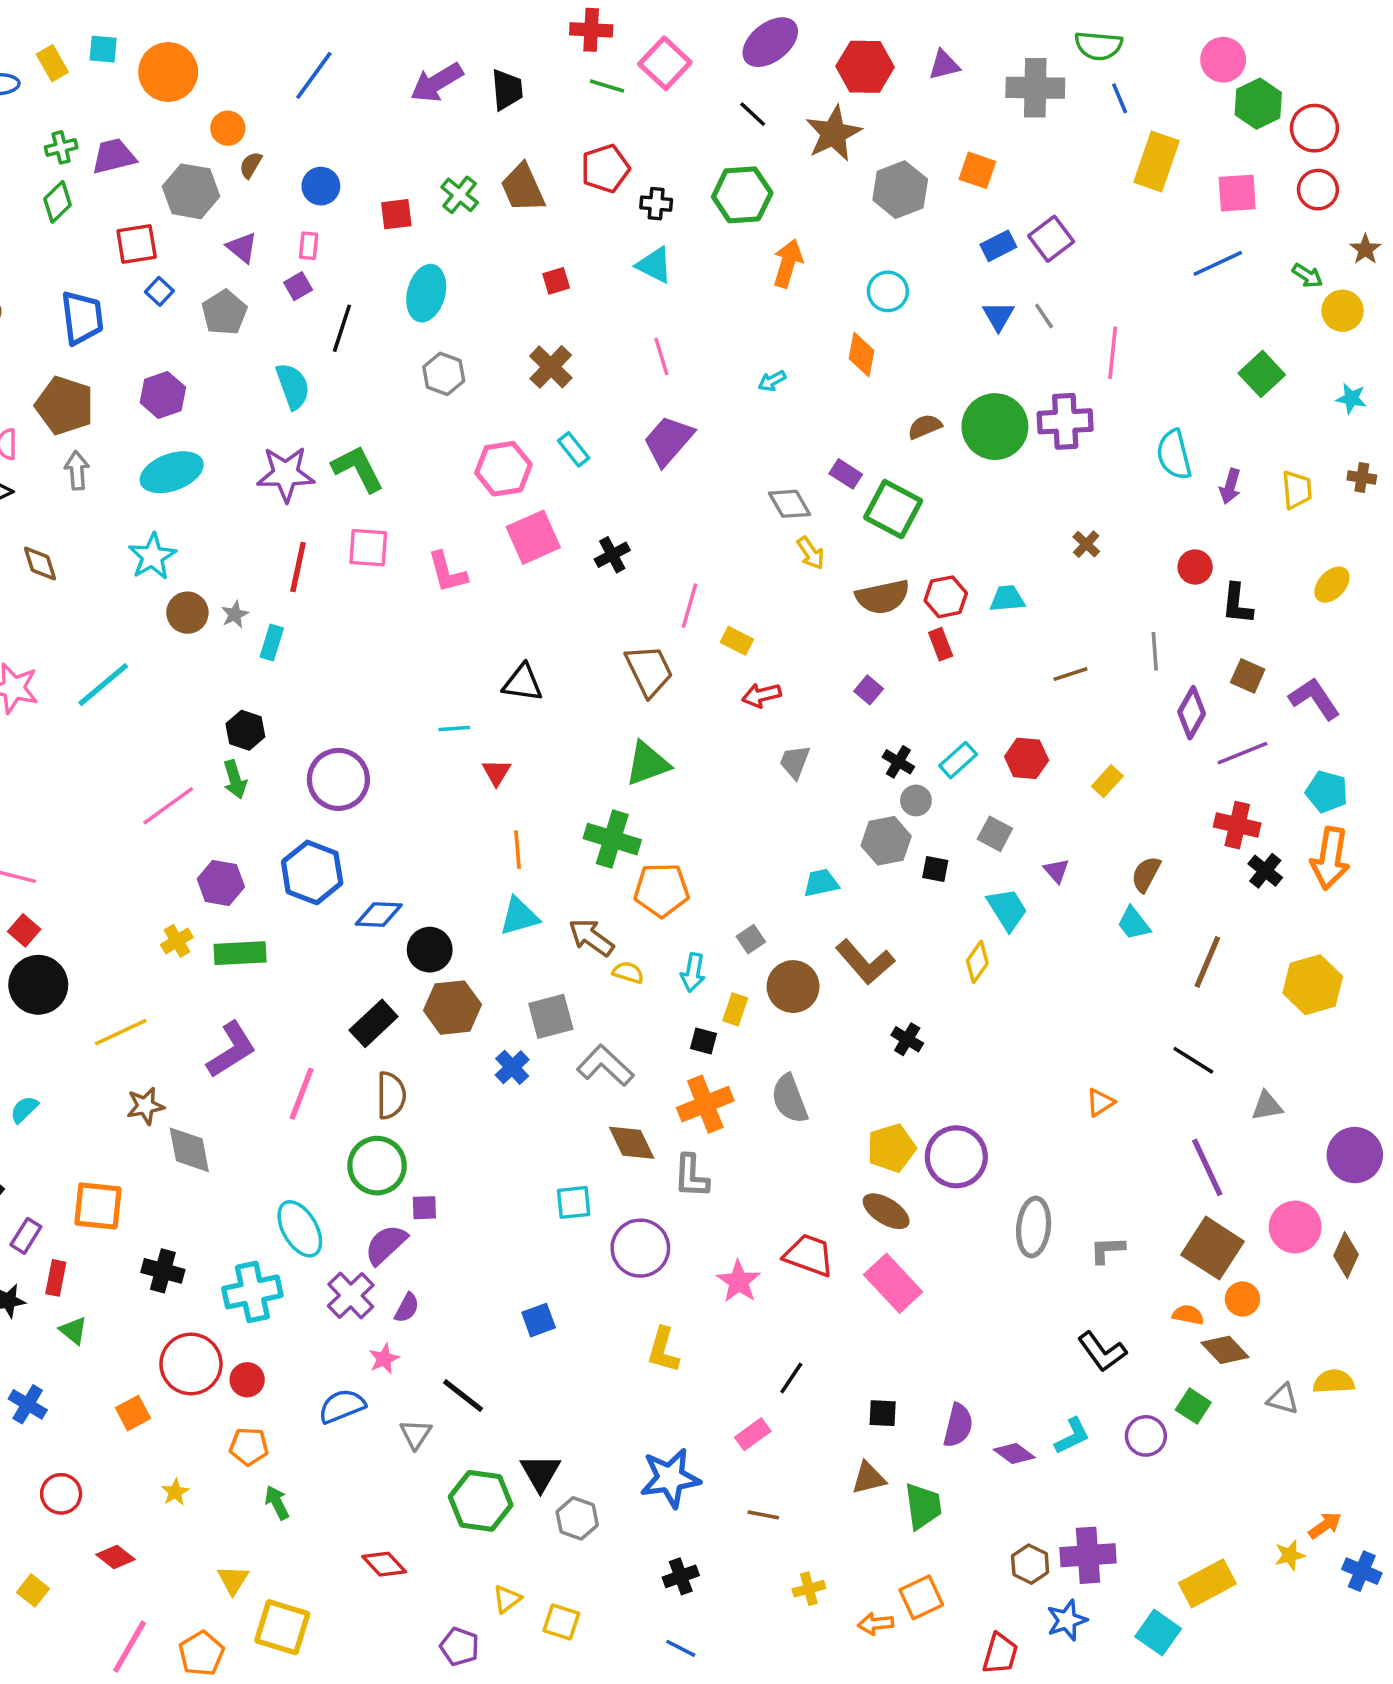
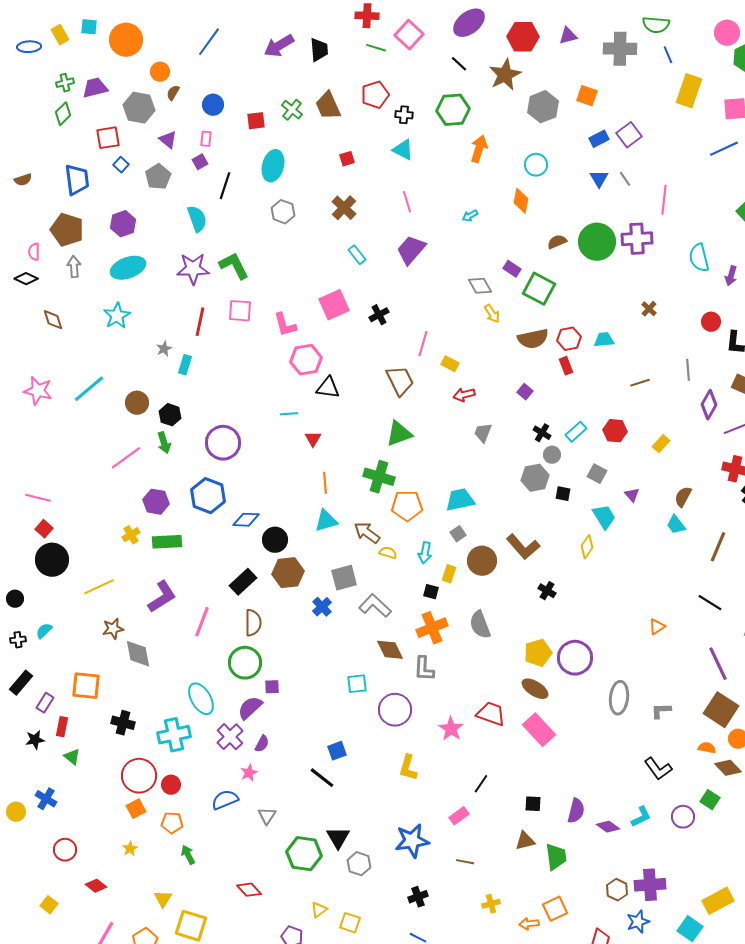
pink hexagon: (503, 469) -> (306, 360), moved
brown circle: (187, 613) -> (137, 403), moved
cyan trapezoid: (821, 883) -> (460, 500), moved, size x1.4
black line: (463, 1396) -> (322, 778), moved
orange square: (133, 1413) -> (136, 809), moved

